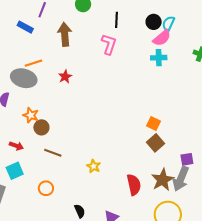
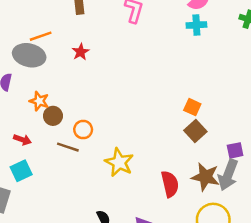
yellow star: (94, 166) -> (119, 162), size x1.6
brown star: (163, 180) -> (205, 177), turned -30
orange circle: (46, 188) -> (83, 130), moved

